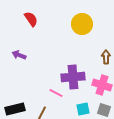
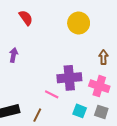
purple arrow: (19, 55) -> (13, 55), turned 80
cyan square: (83, 109) -> (80, 111), turned 32

